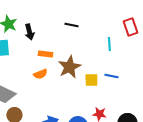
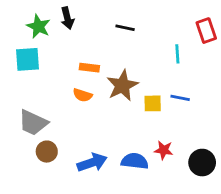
black arrow: (29, 32) -> (67, 18), moved
orange semicircle: (40, 74) -> (82, 95), turned 40

